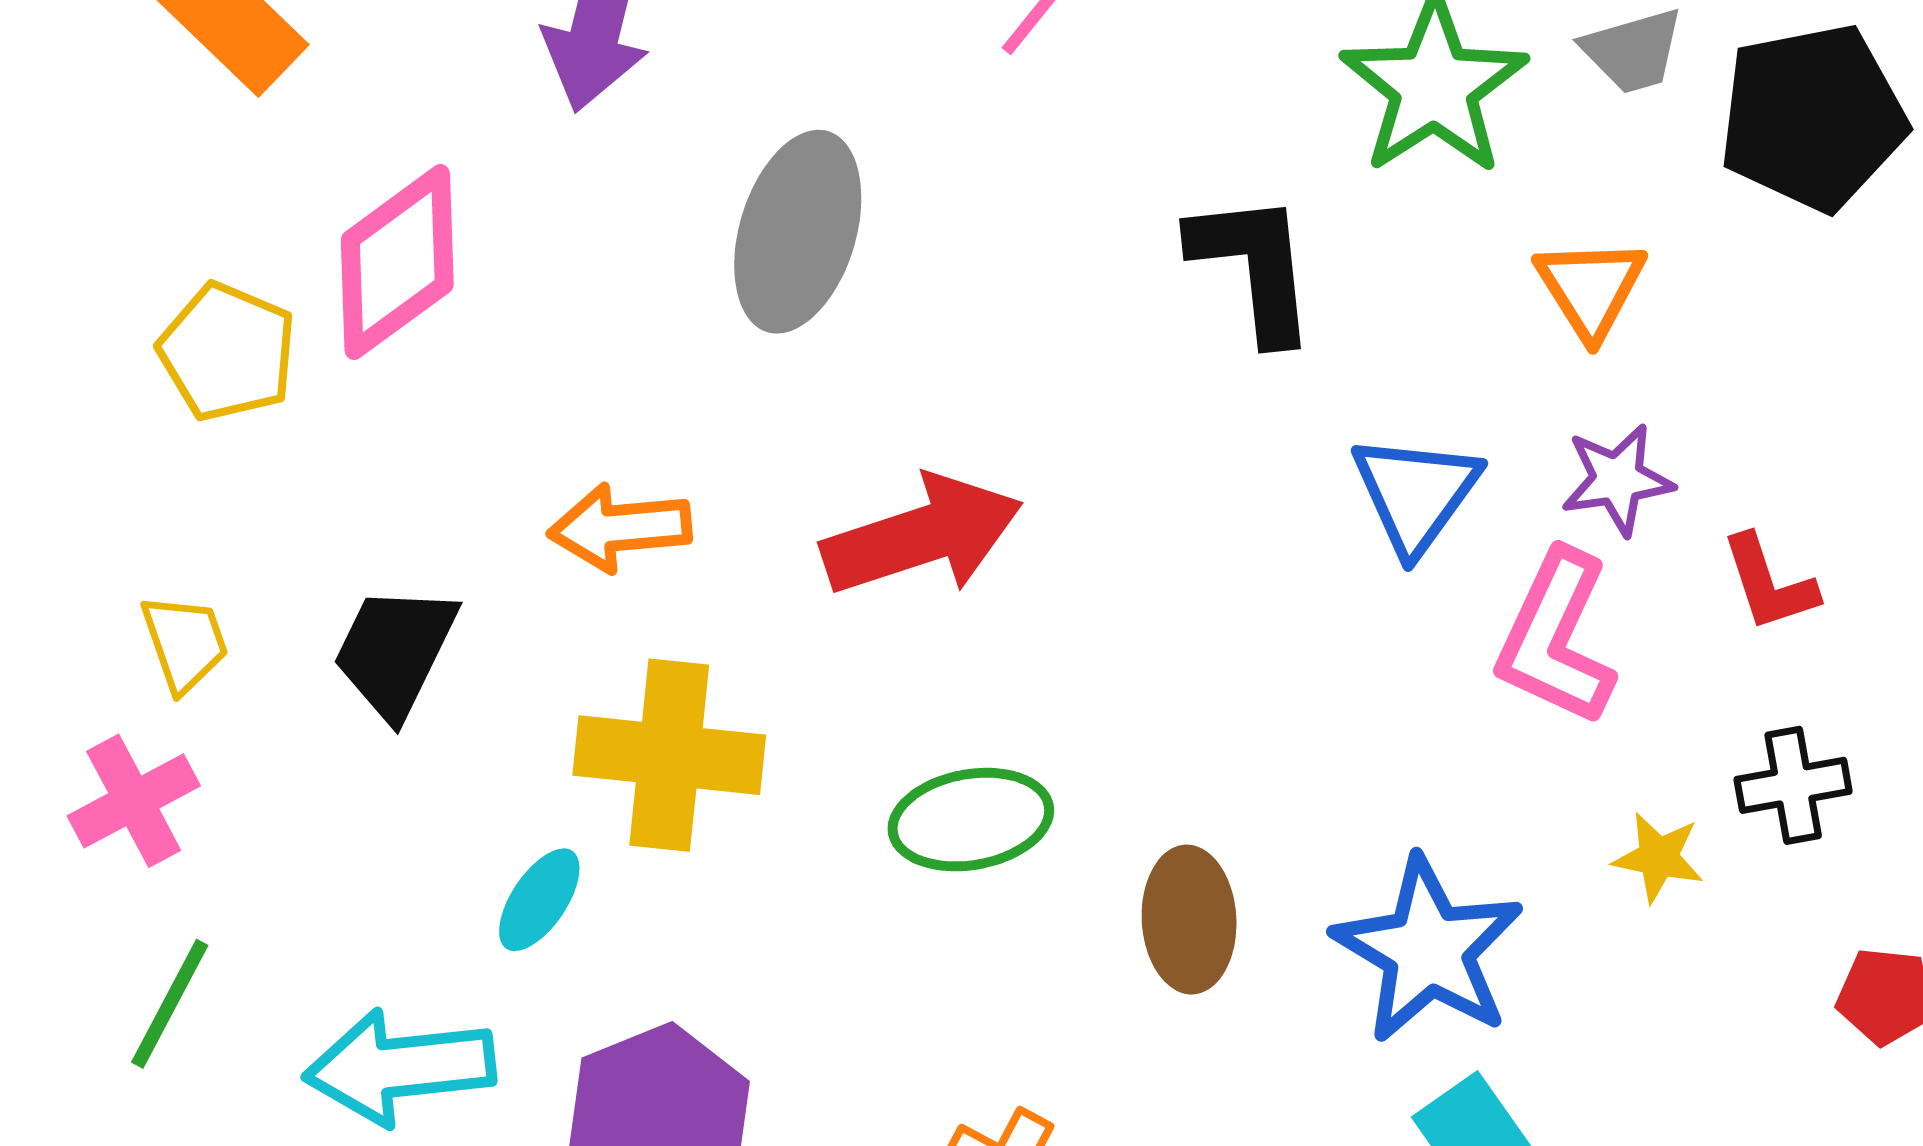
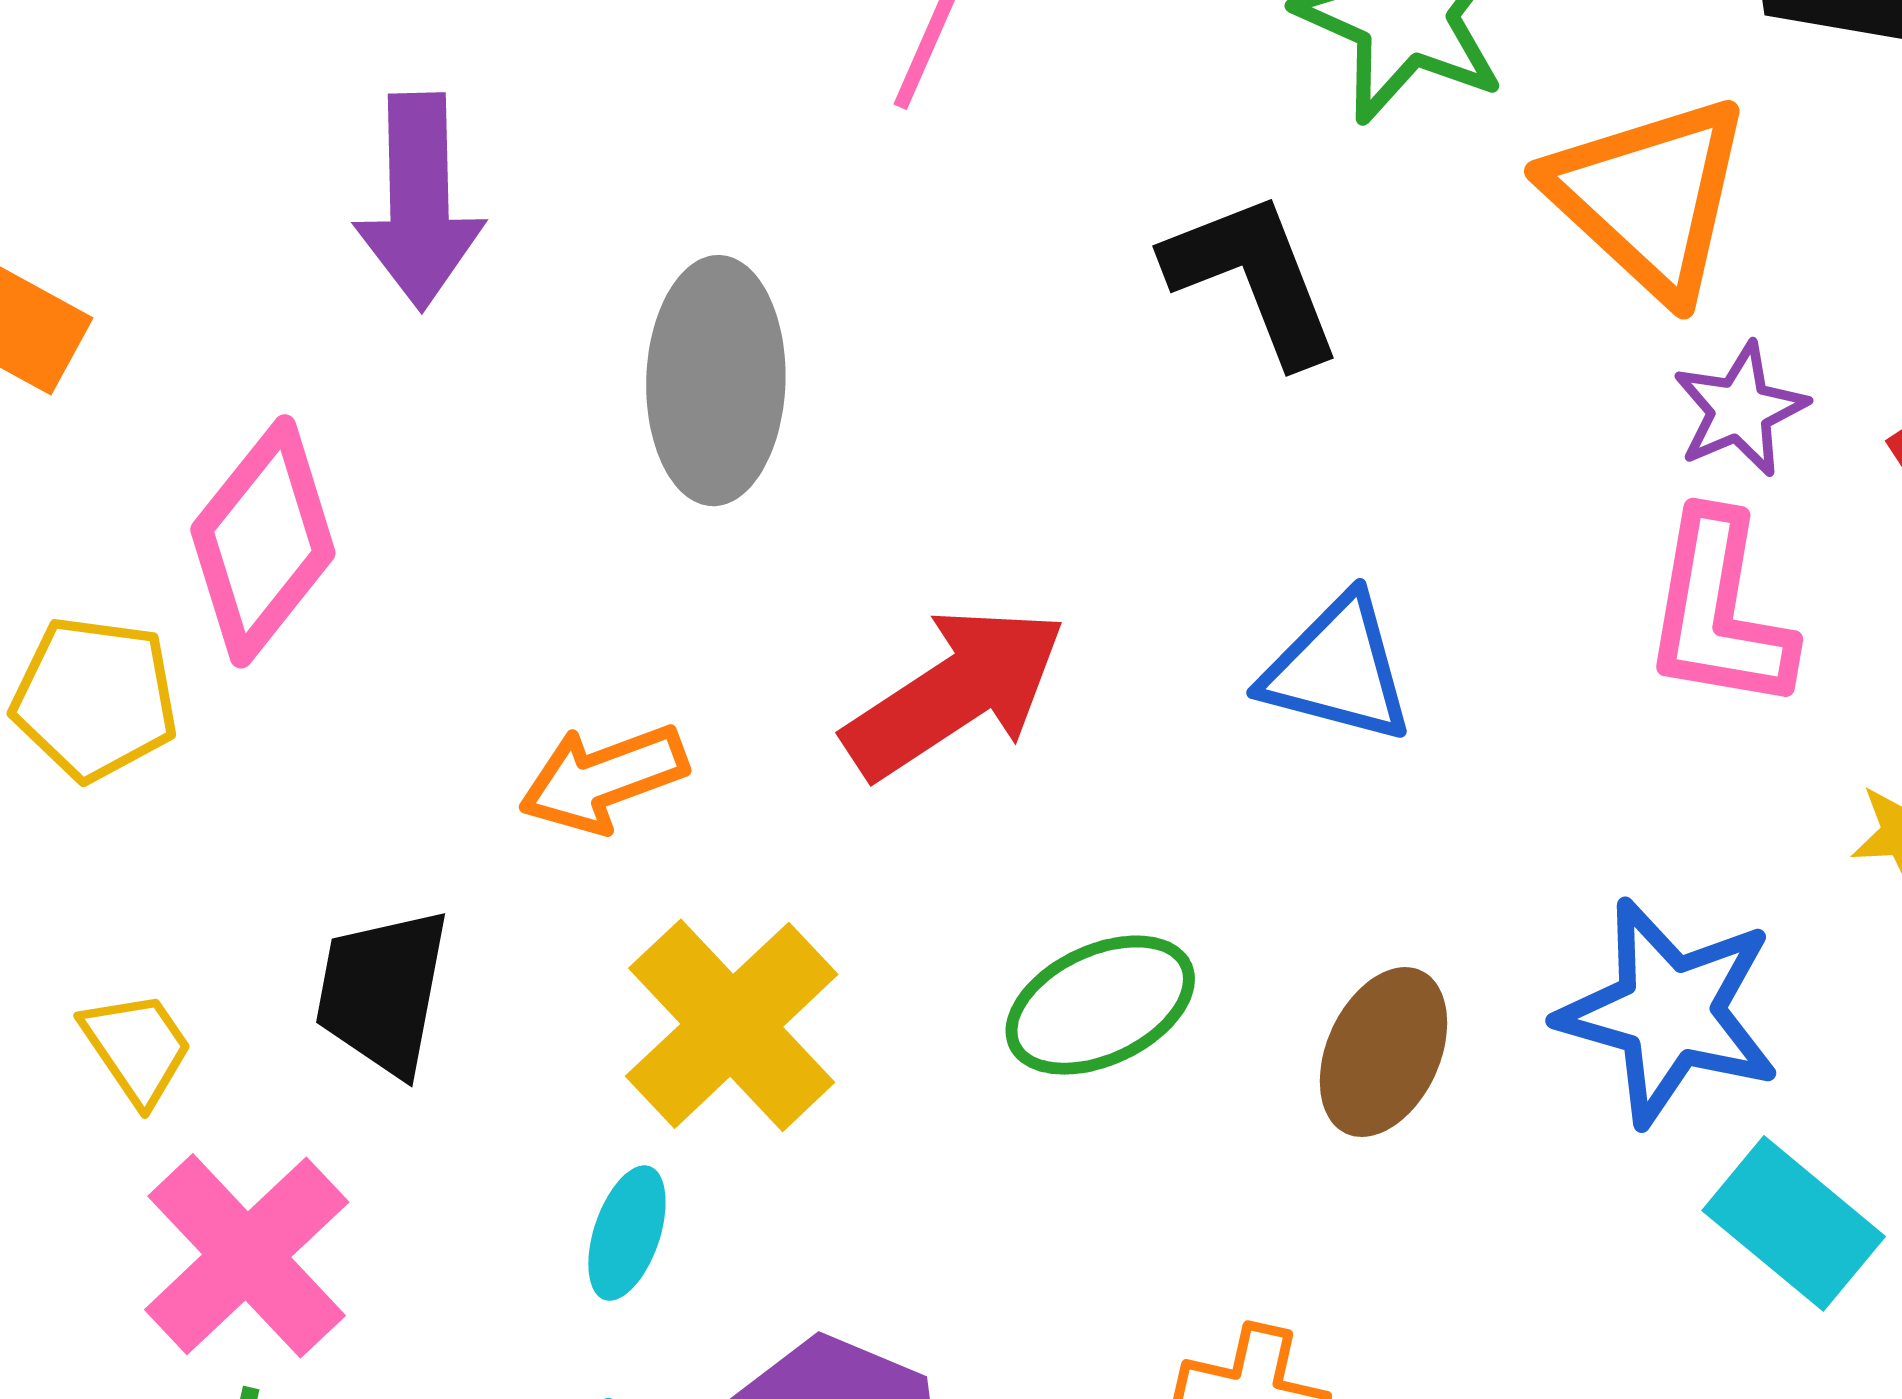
orange triangle: (1591, 288) -> (1649, 197), size x1.6
blue triangle: (1416, 493) -> (1338, 669), moved, turned -36
yellow cross: (669, 755) -> (732, 1025), turned -34
pink cross: (134, 801) -> (247, 1256), moved, size x1.4
brown ellipse: (1189, 920) -> (1383, 1052), turned 43

